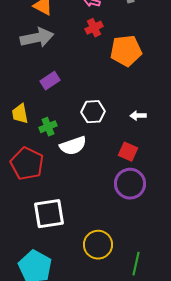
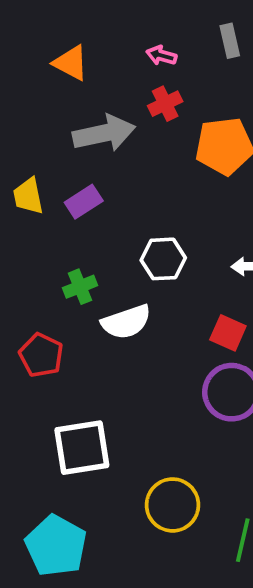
gray arrow: (37, 38) -> (104, 133), moved
yellow trapezoid: (20, 114) -> (28, 196), moved
red pentagon: (27, 164) -> (41, 355), size x0.7

